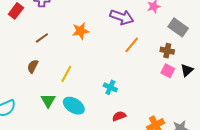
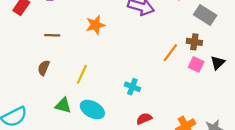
brown line: (42, 38) -> (52, 35), turned 40
orange line: (132, 45) -> (170, 53), moved
green triangle: (48, 101) -> (63, 105), turned -42

